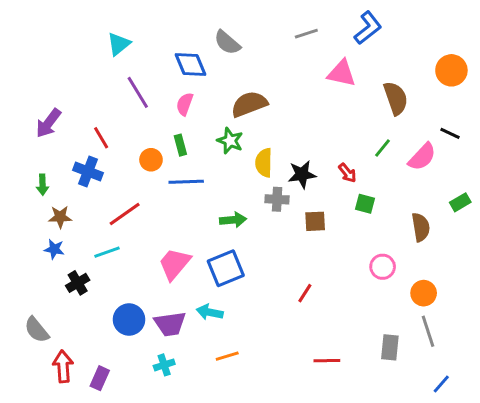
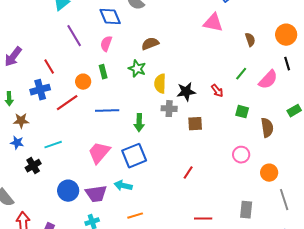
orange circle: (451, 70) -> (286, 35), moved
brown semicircle: (396, 98) -> (250, 40), size x0.6
brown semicircle: (249, 104) -> (150, 44), size x0.7
black line: (450, 133) -> (287, 64), turned 48
blue cross: (88, 171) -> (40, 90), turned -36
blue line: (186, 182) -> (107, 111), moved
green square: (365, 204) -> (242, 112), moved
red line: (125, 214) -> (67, 103), moved
green arrow: (233, 220) -> (139, 123), turned 96
gray line: (428, 331) -> (284, 200), moved

